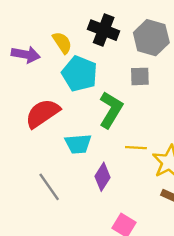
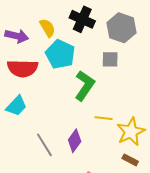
red semicircle: (42, 113) -> (23, 68), moved, turned -148
cyan trapezoid: (78, 144) -> (16, 106), moved, turned -45
gray line: (49, 187) -> (44, 145), moved

